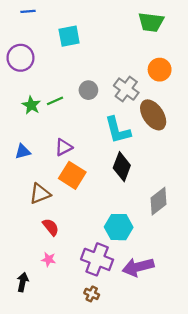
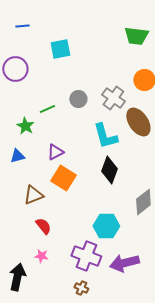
green star: (31, 105) -> (25, 126), moved
black arrow: (23, 282) -> (17, 277), size x1.5

